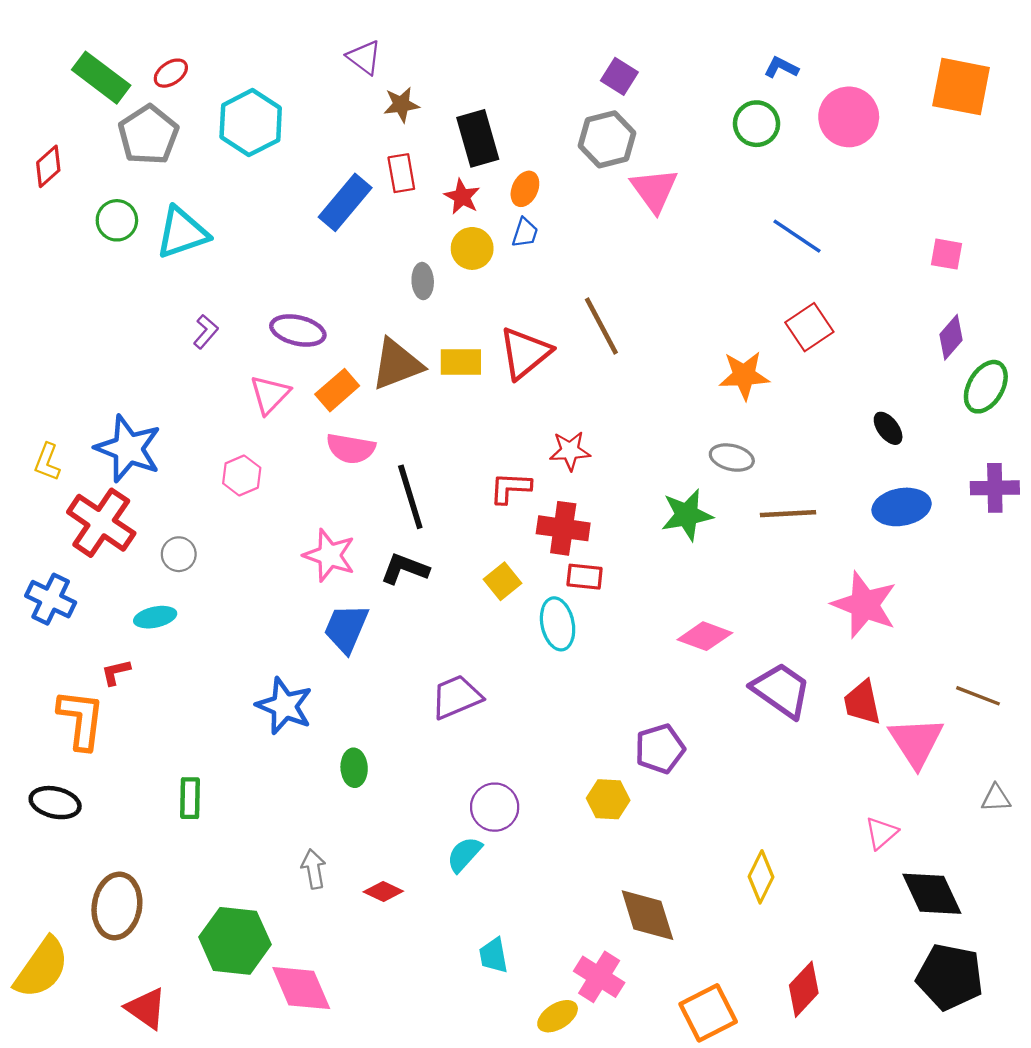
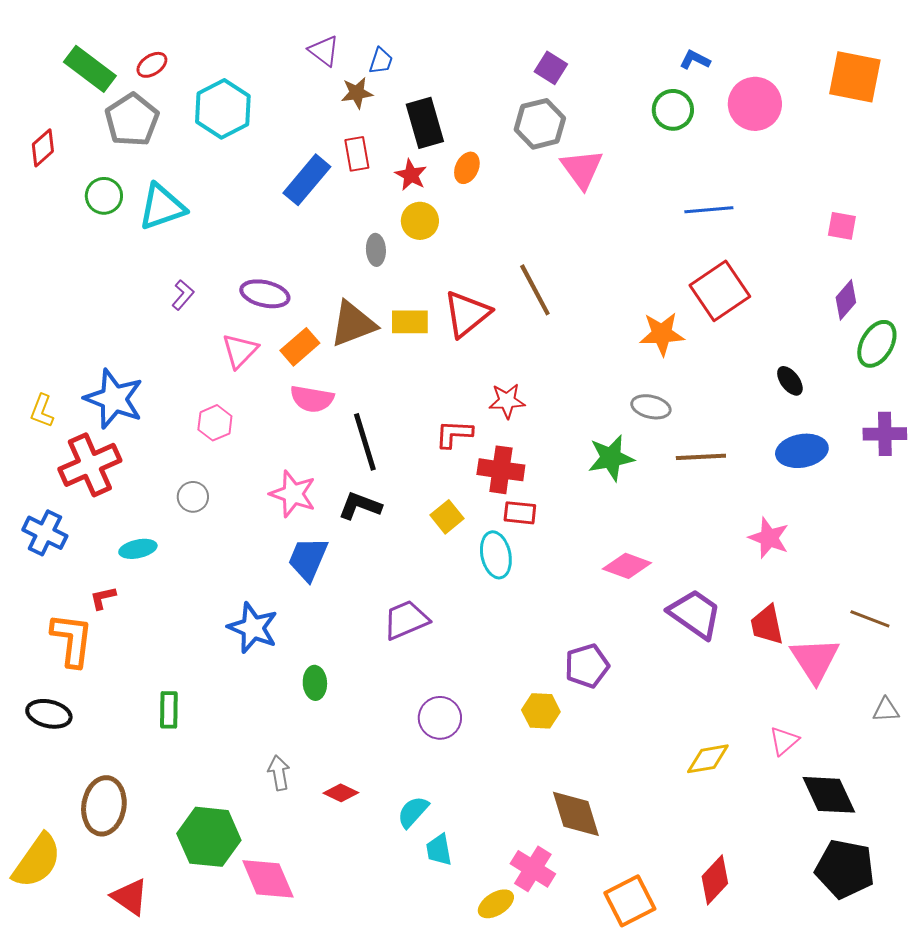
blue trapezoid: (525, 233) -> (381, 61), moved
blue line: (797, 236) -> (709, 210), turned -39
red square: (809, 327) -> (720, 291), size x1.4
red cross: (101, 523) -> (90, 465), turned 32
gray circle: (179, 554) -> (193, 497), moved
pink star: (864, 605) -> (769, 538), size x0.7
cyan semicircle: (464, 854) -> (413, 812), moved
yellow diamond: (761, 877) -> (708, 759), moved, turned 54

